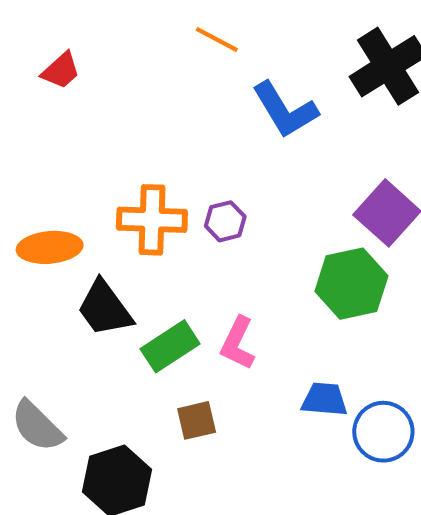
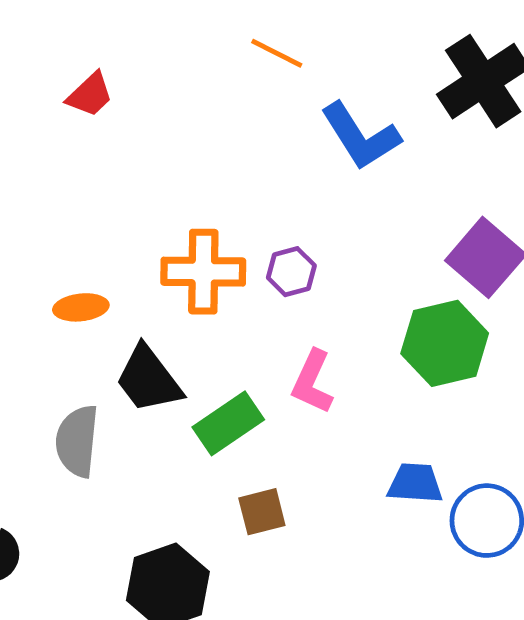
orange ellipse: (50, 247) -> (81, 307), size x0.7
pink L-shape: (238, 343) -> (312, 382), moved
gray semicircle: (37, 426) -> (77, 441), moved, turned 52

